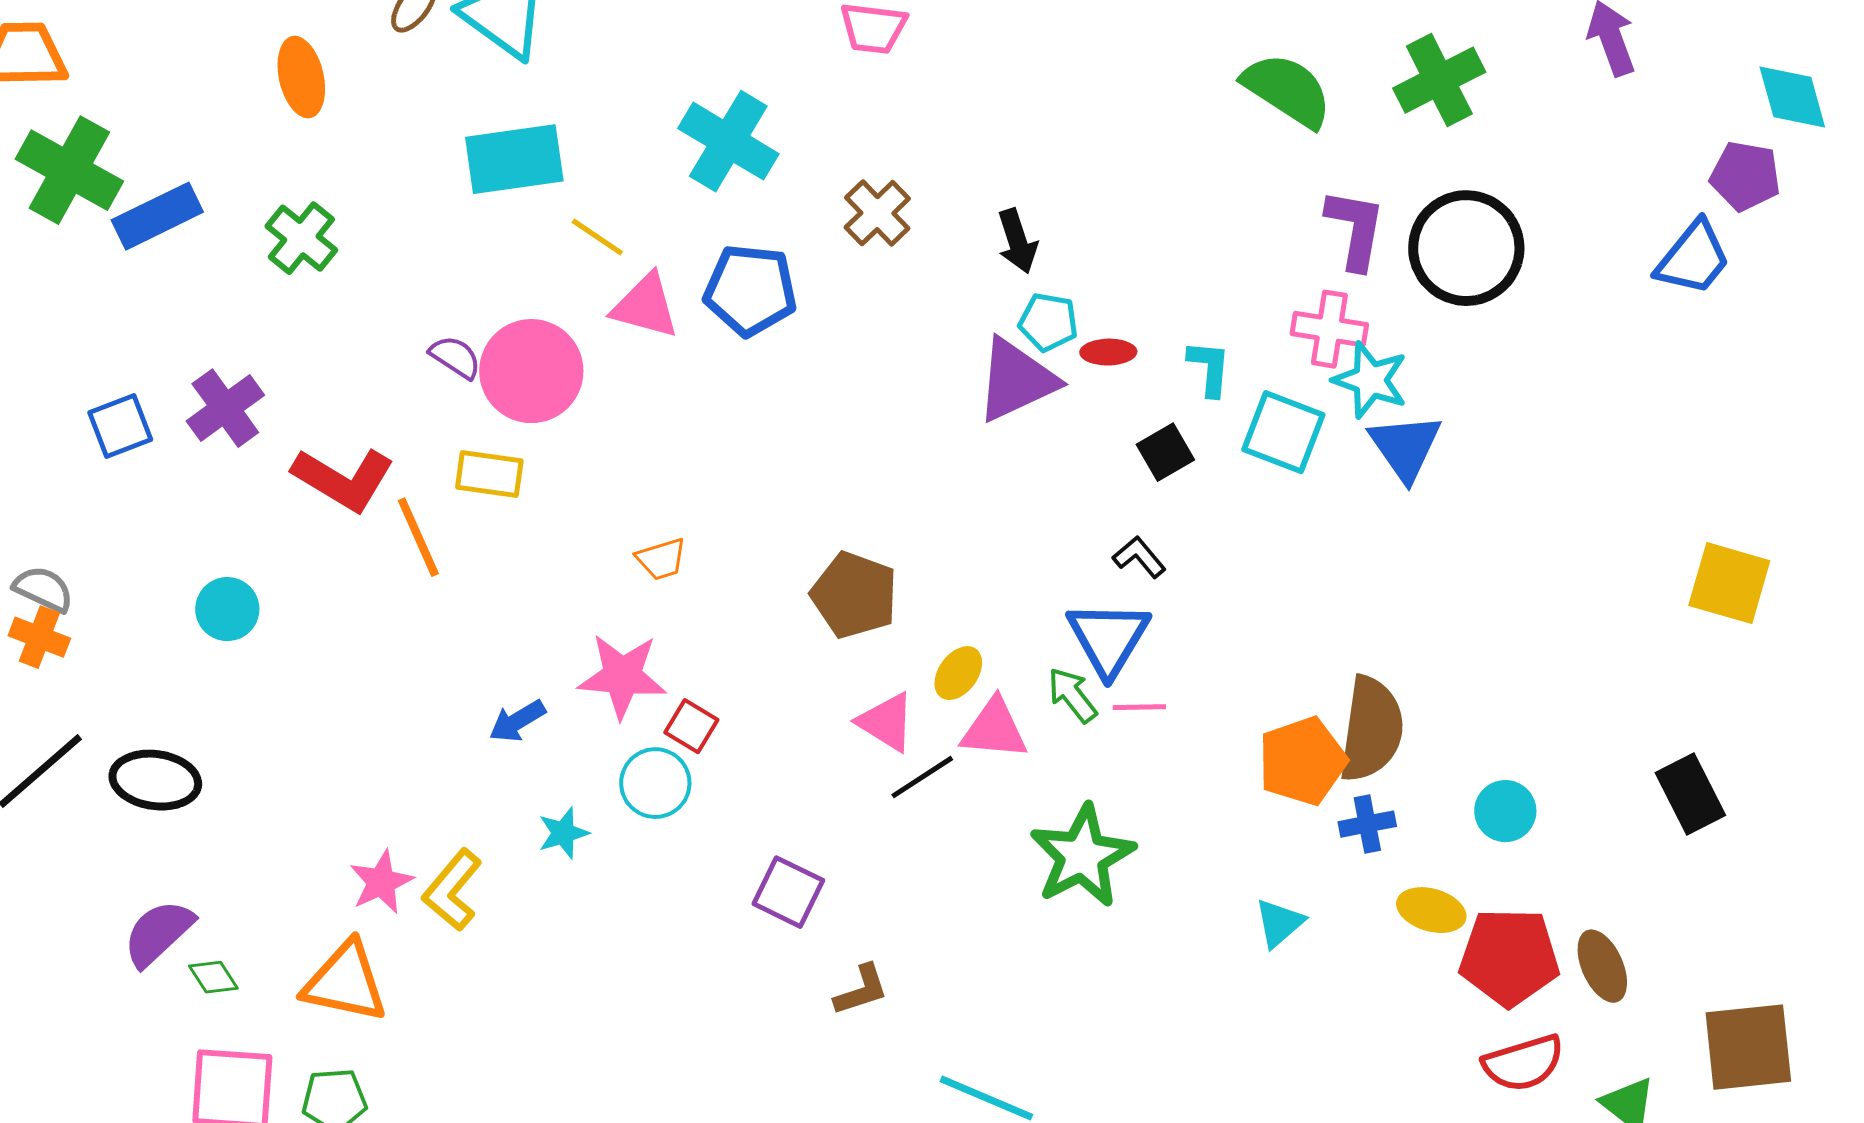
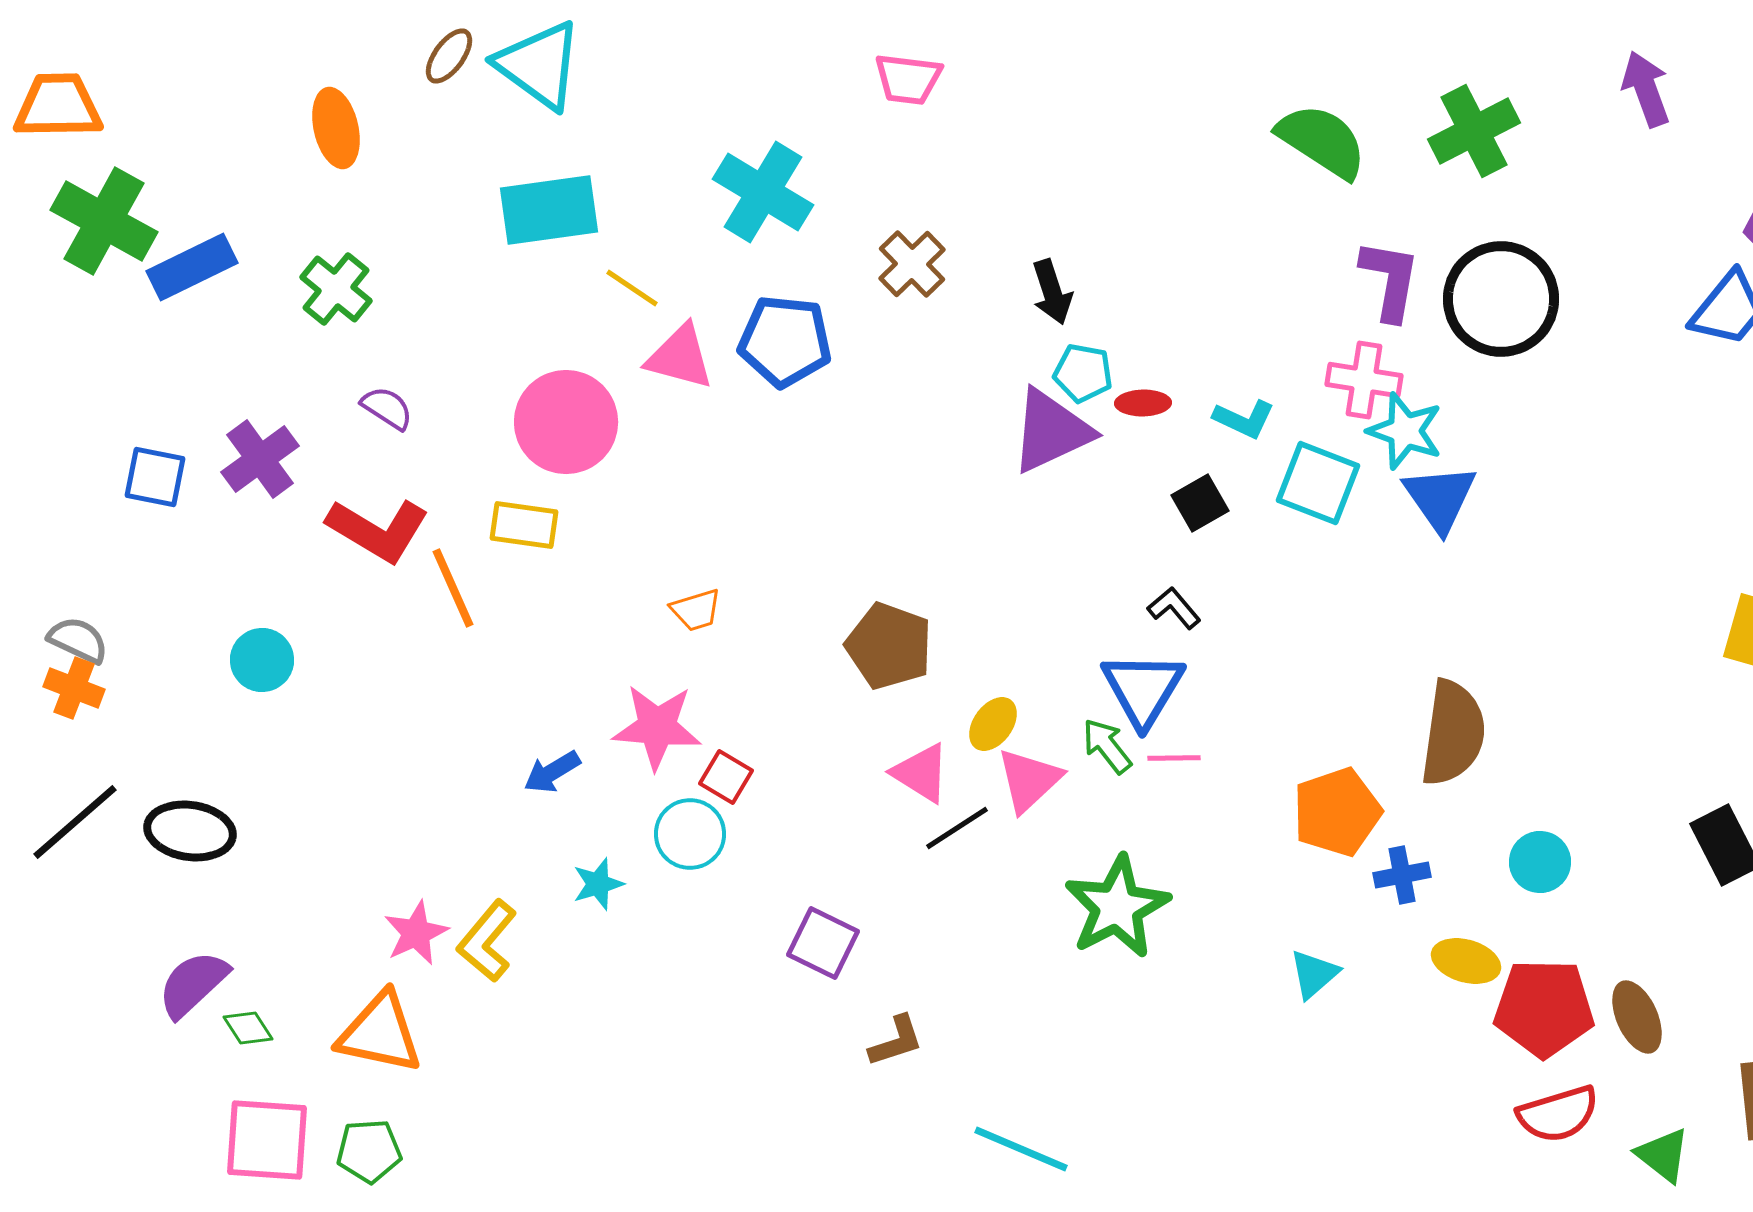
purple semicircle: (455, 357) -> (387, 408), moved
cyan L-shape: (1209, 368) -> (1244, 419), turned 110
blue square: (120, 426) -> (155, 477), turned 32
pink triangle: (994, 729) -> (1029, 780), turned -48
brown semicircle: (1371, 729) -> (1453, 733), moved

